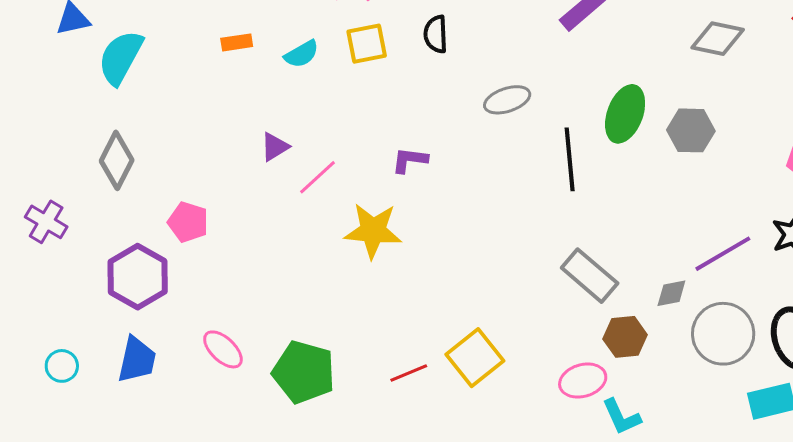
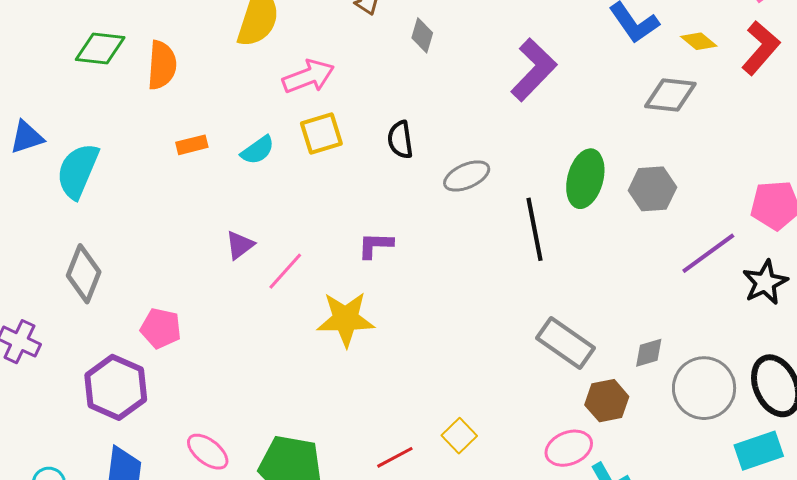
black semicircle: (436, 34) -> (400, 140), moved
purple line: (723, 254) -> (708, 253), moved
yellow square: (475, 358) -> (459, 436), size x0.6

